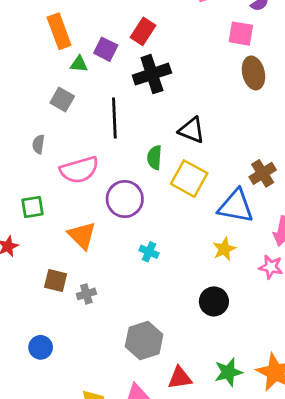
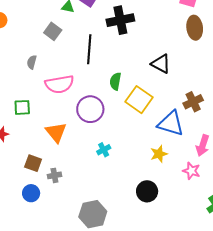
black triangle: (192, 130) -> (161, 64), moved
cyan cross: (149, 252) -> (104, 150), turned 32
blue circle: (41, 347) -> (31, 193), moved

